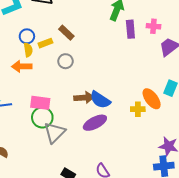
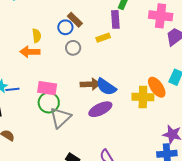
pink cross: (153, 26) -> (161, 16), size x1.6
purple rectangle: (130, 29) -> (115, 19), moved
blue circle: (27, 36) -> (65, 27), moved
yellow rectangle: (45, 43) -> (103, 38), moved
yellow cross: (138, 109) -> (143, 97), size x1.5

